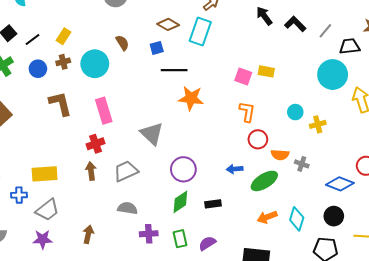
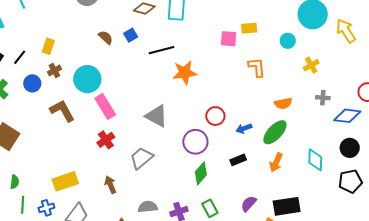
blue square: (157, 48) -> (131, 35), moved
cyan circle: (95, 64) -> (87, 79), moved
orange L-shape: (247, 112) -> (257, 67), moved
cyan circle: (295, 112) -> (288, 41), moved
red circle: (258, 139) -> (215, 116), moved
gray cross: (302, 164) -> (323, 98), moved
brown arrow: (91, 171) -> (110, 185), moved
black rectangle: (213, 204) -> (238, 160), moved
gray semicircle: (127, 208) -> (148, 207), moved
orange arrow: (267, 217) -> (276, 162), moved, turned -30
purple semicircle: (207, 243) -> (249, 204), moved

